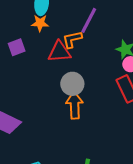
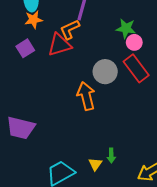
purple square: (17, 47) -> (25, 48), moved
gray circle: (72, 84) -> (105, 72), moved

